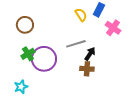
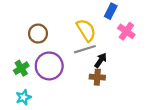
yellow semicircle: (81, 15) -> (86, 30), moved, size x1.5
brown circle: (25, 25) -> (38, 34), moved
green cross: (28, 54) -> (21, 68), moved

